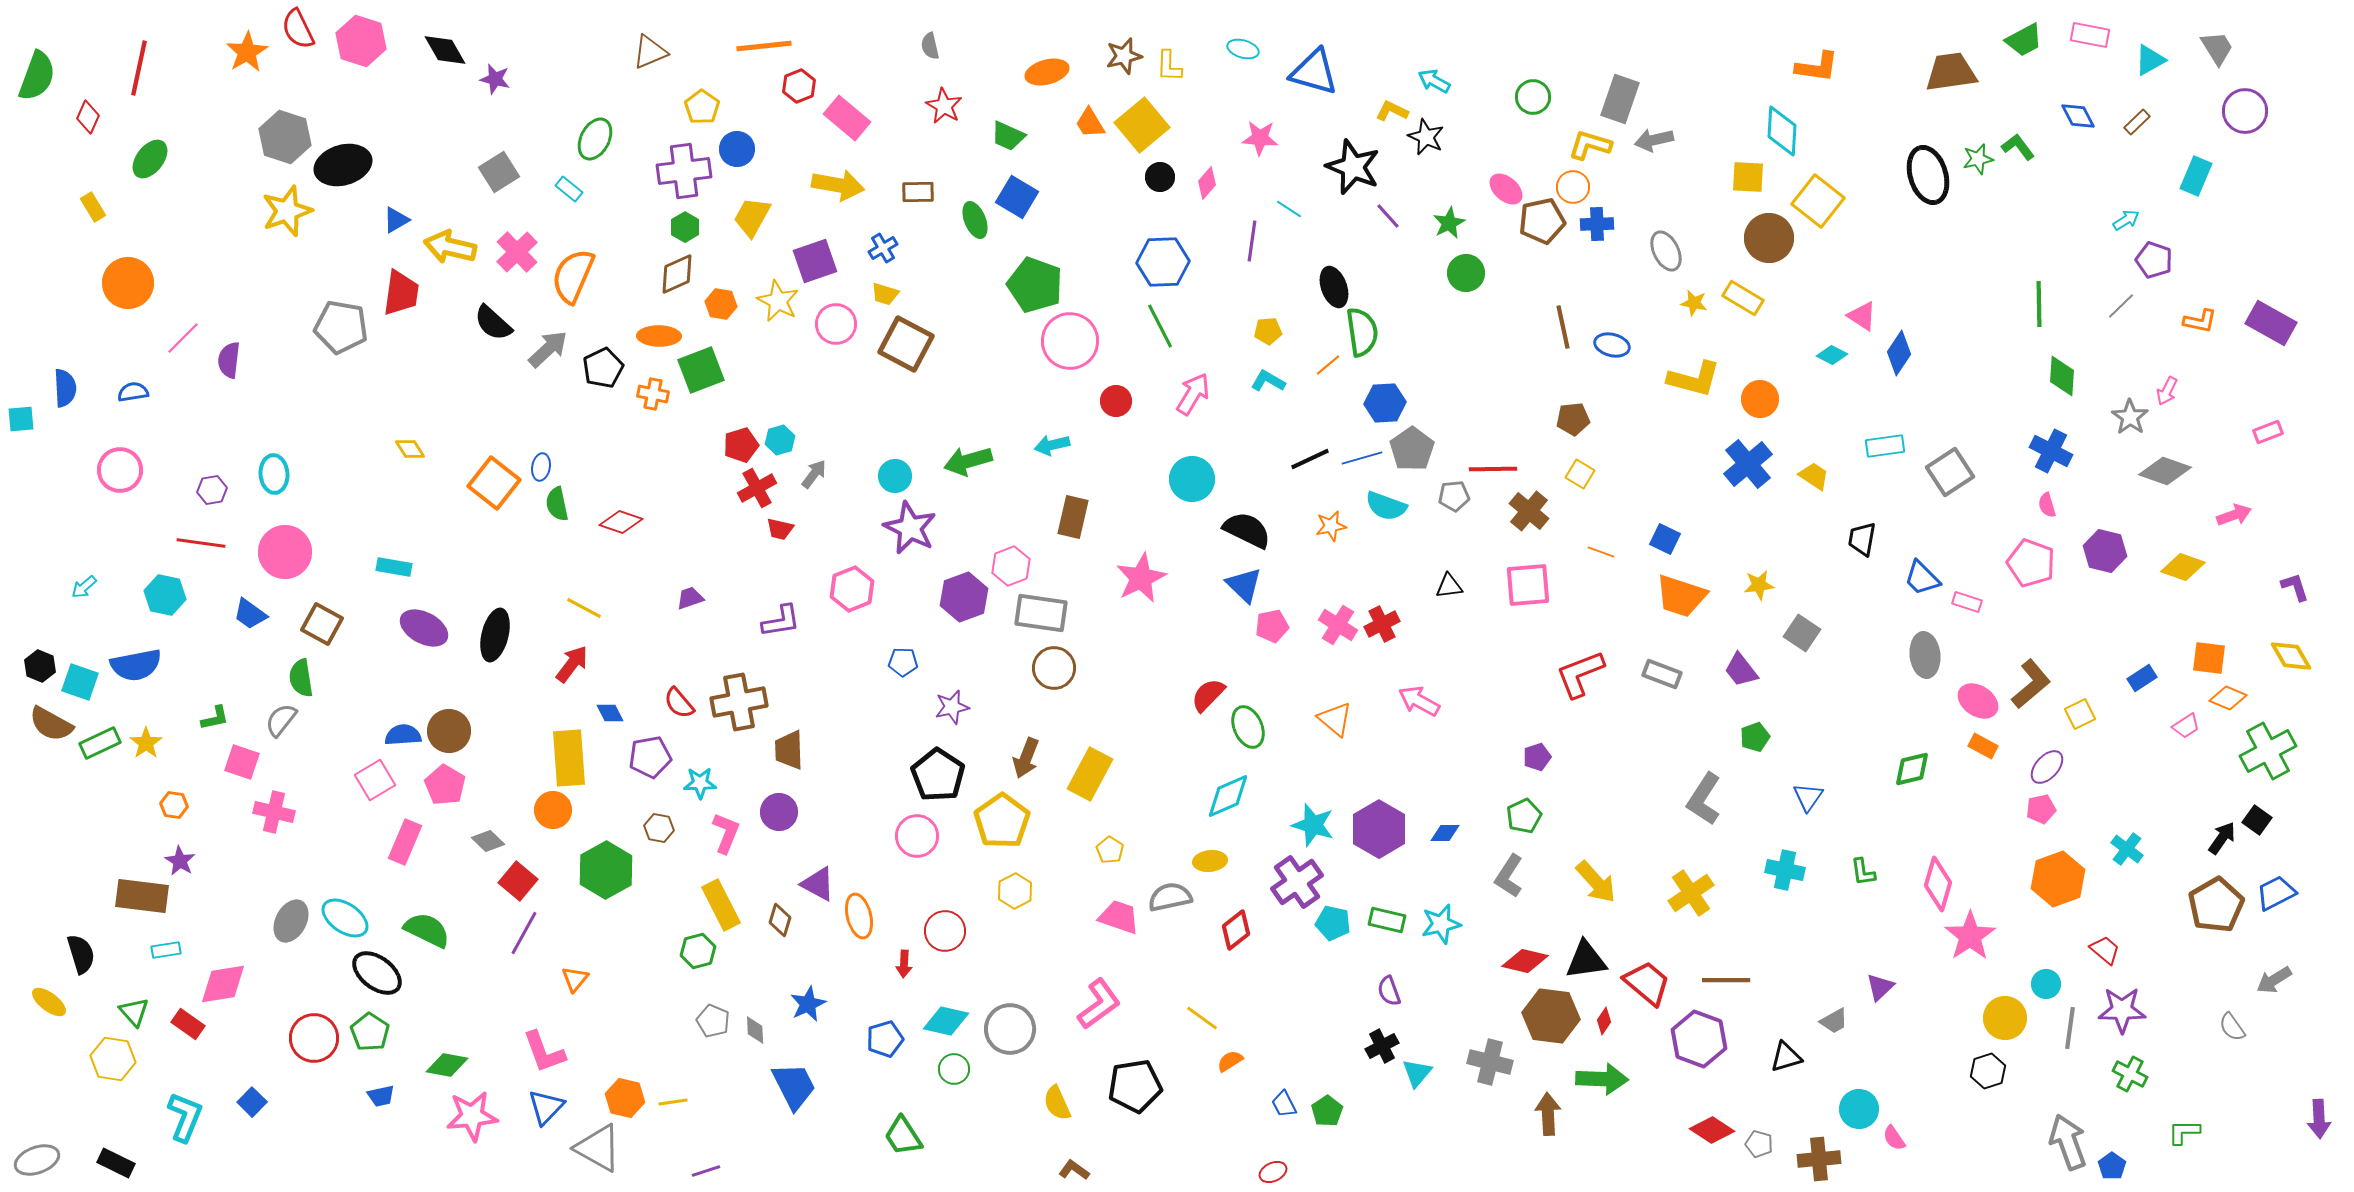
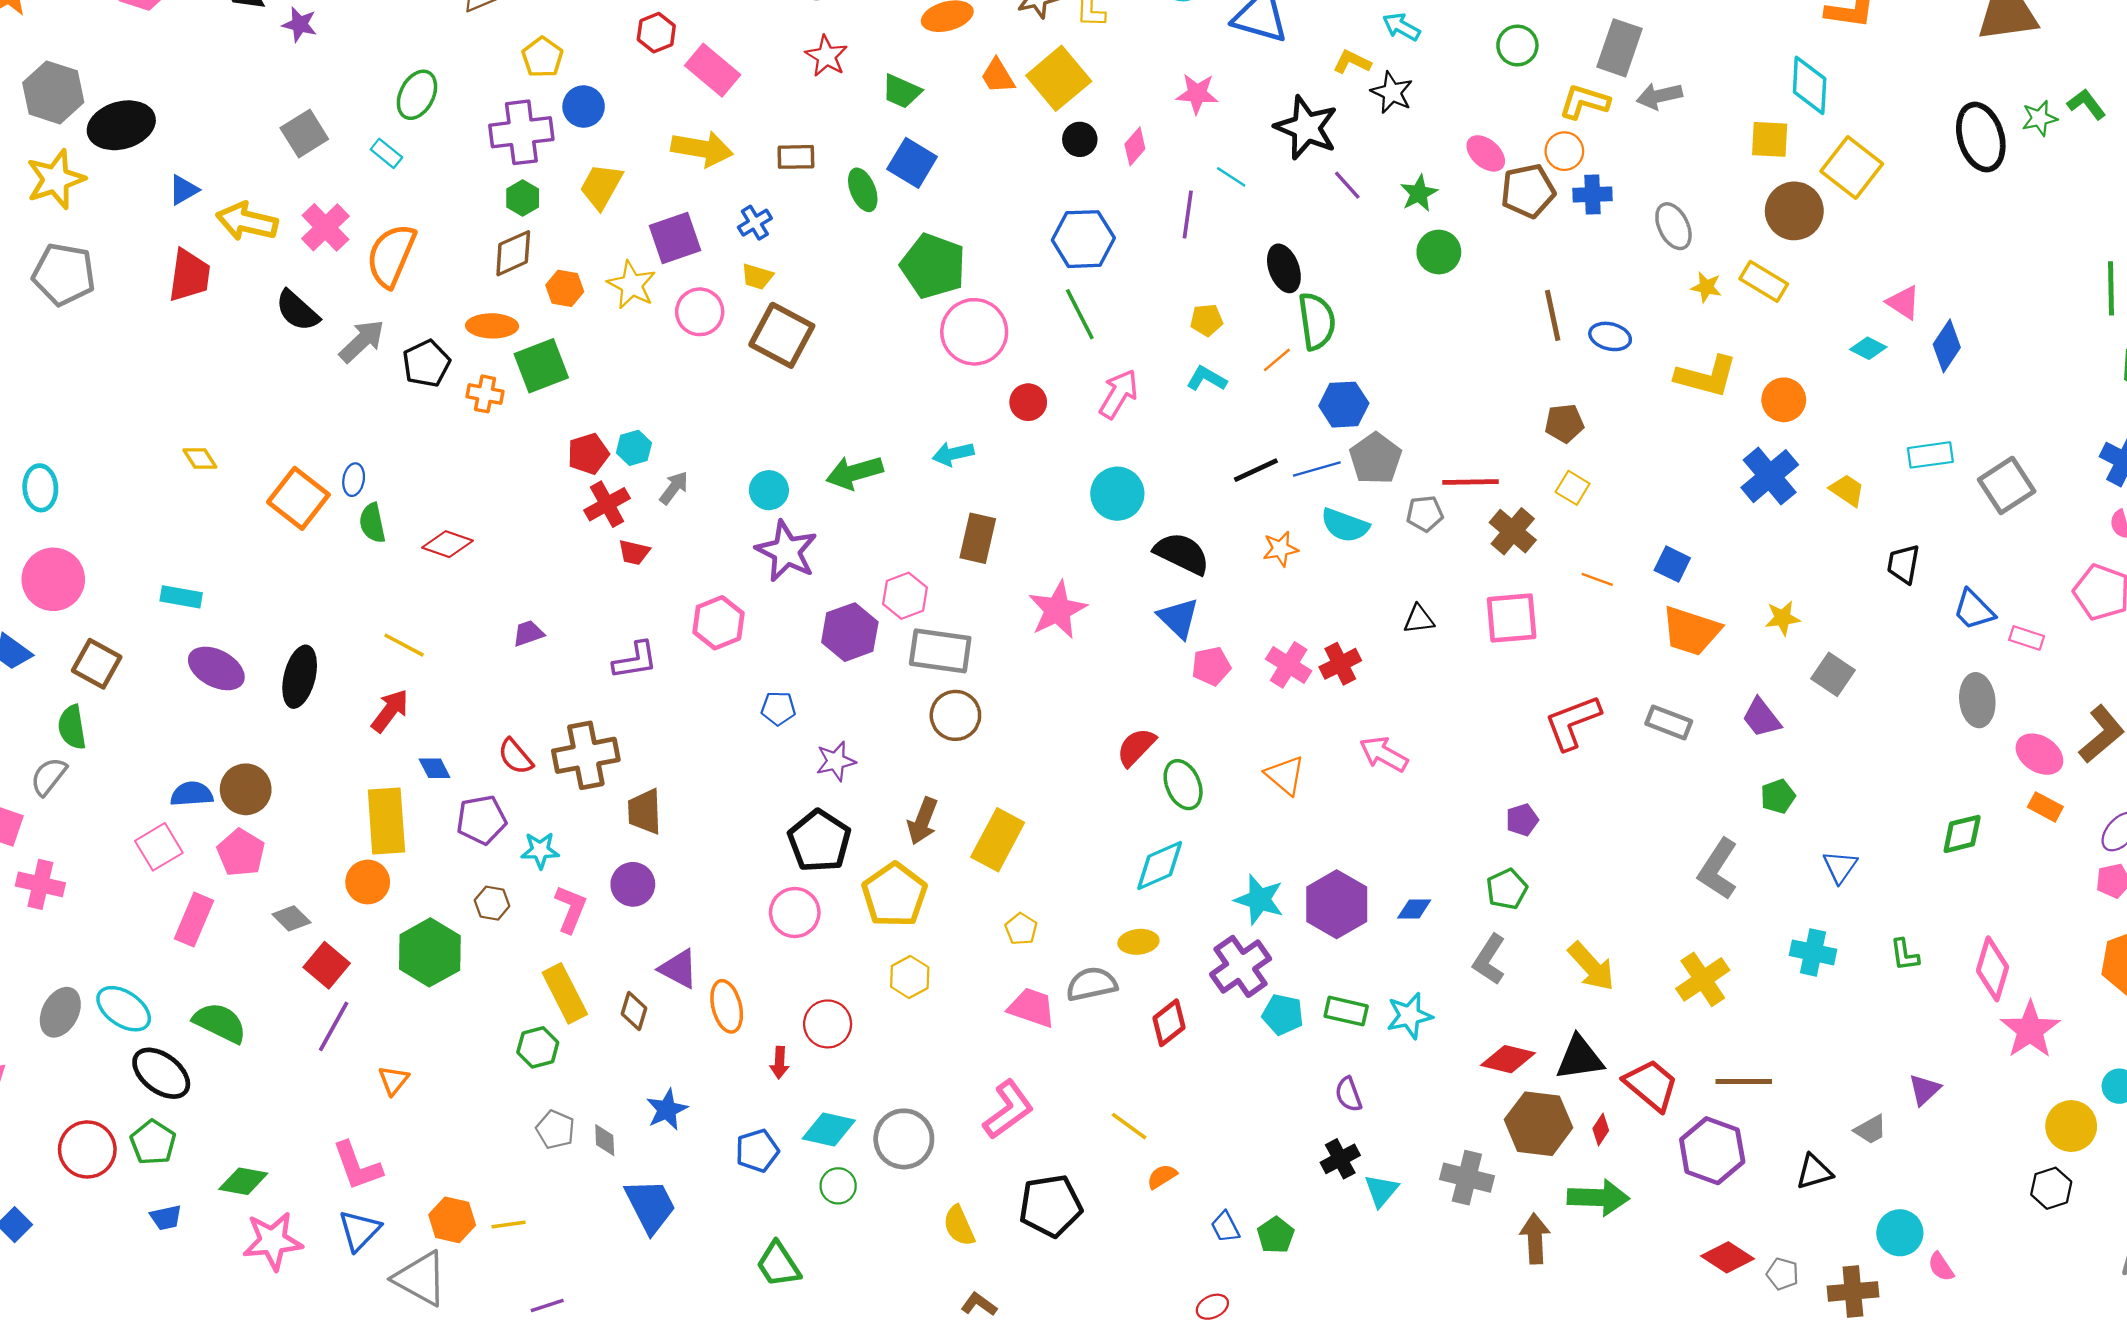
gray pentagon: (341, 327) -> (64, 274), moved

